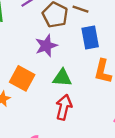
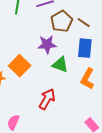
green triangle: (62, 78) -> (60, 65), moved

